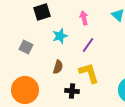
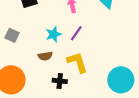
cyan star: (60, 36) -> (53, 34), moved
brown semicircle: (58, 67) -> (45, 56), turned 64

